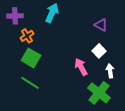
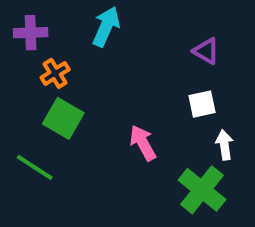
white square: (99, 51) -> (202, 104), turned 32
pink arrow: (81, 67) -> (143, 143), moved
green line: (30, 83) -> (35, 167), moved

